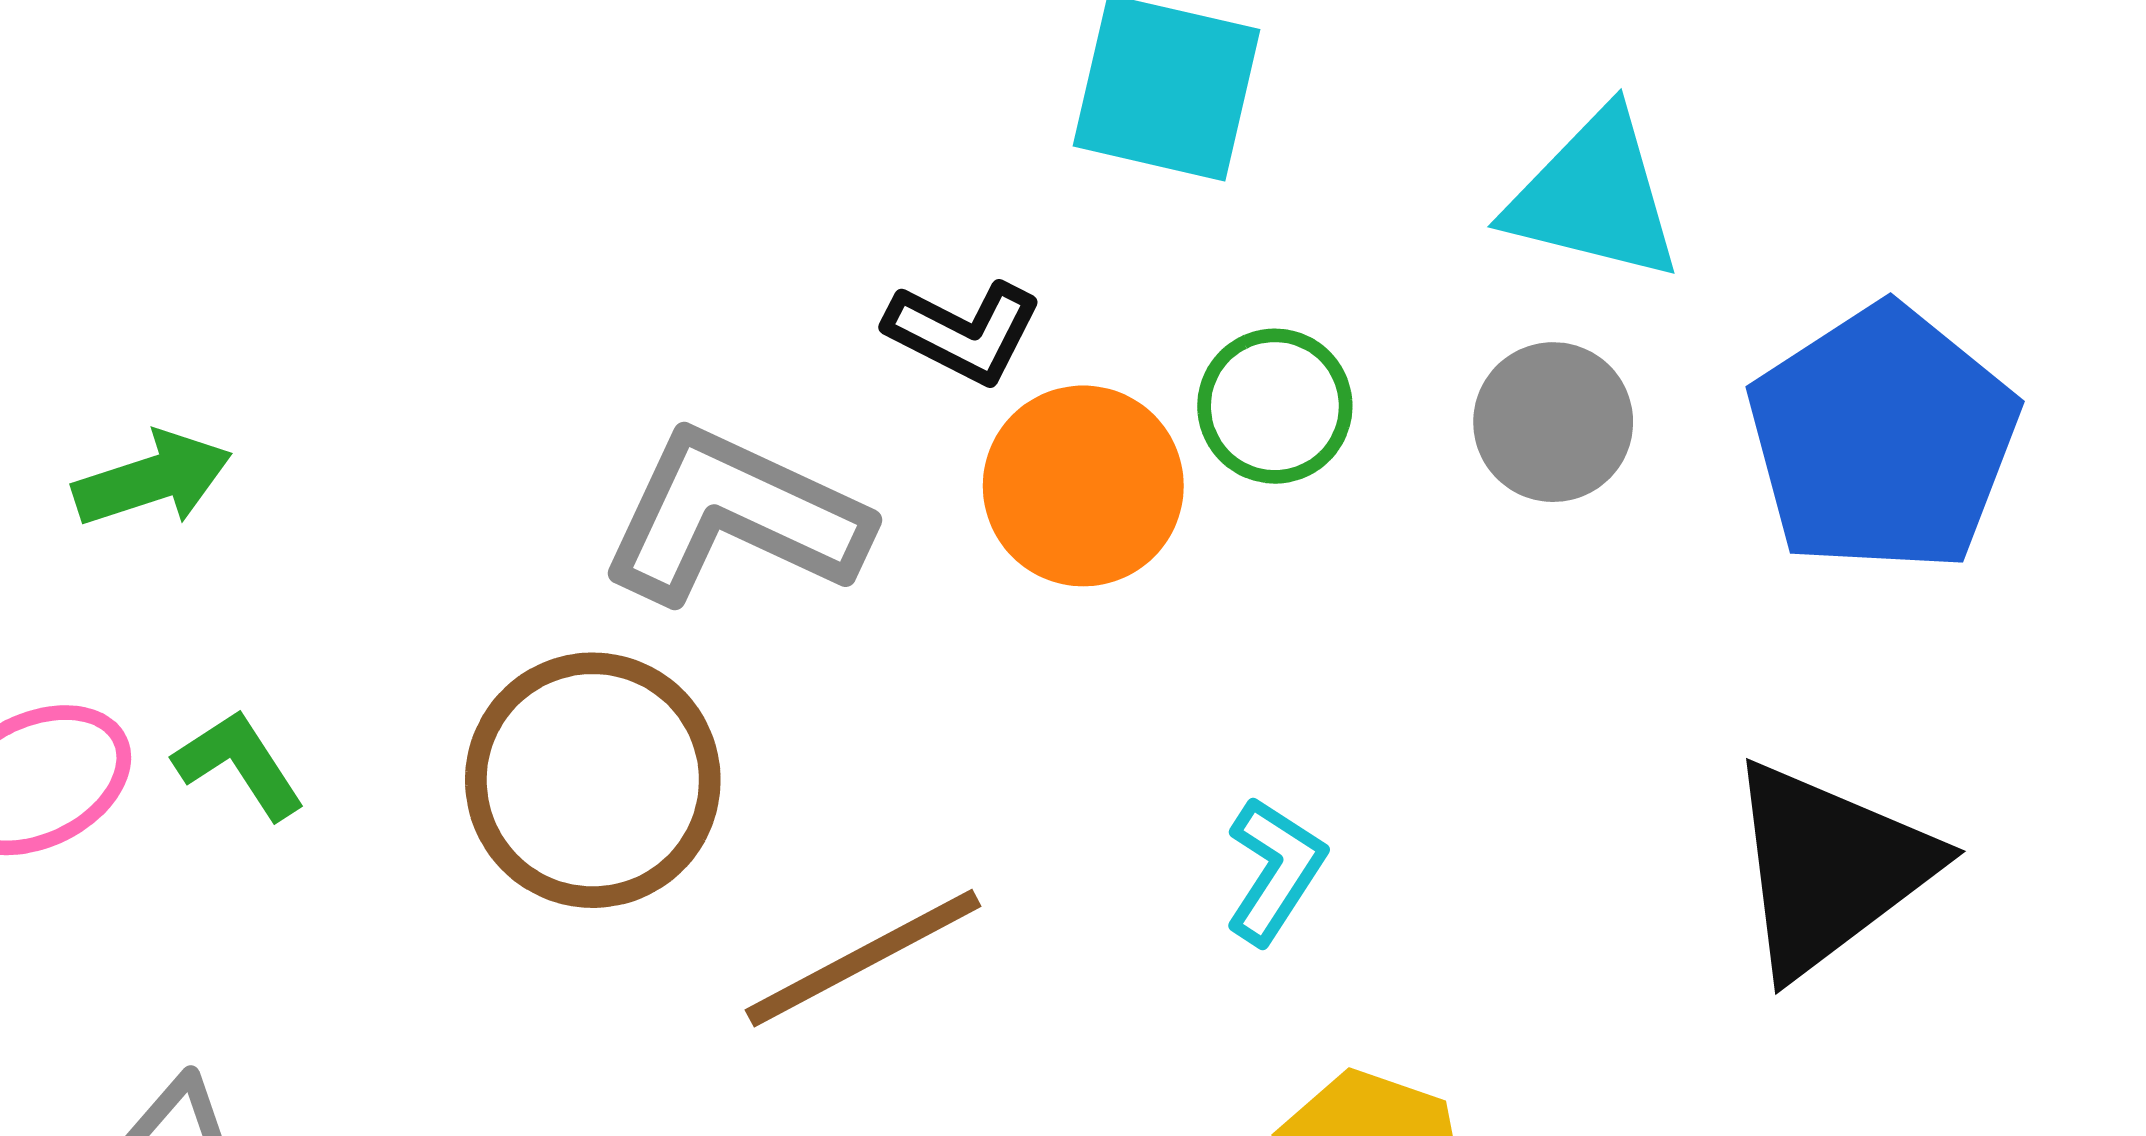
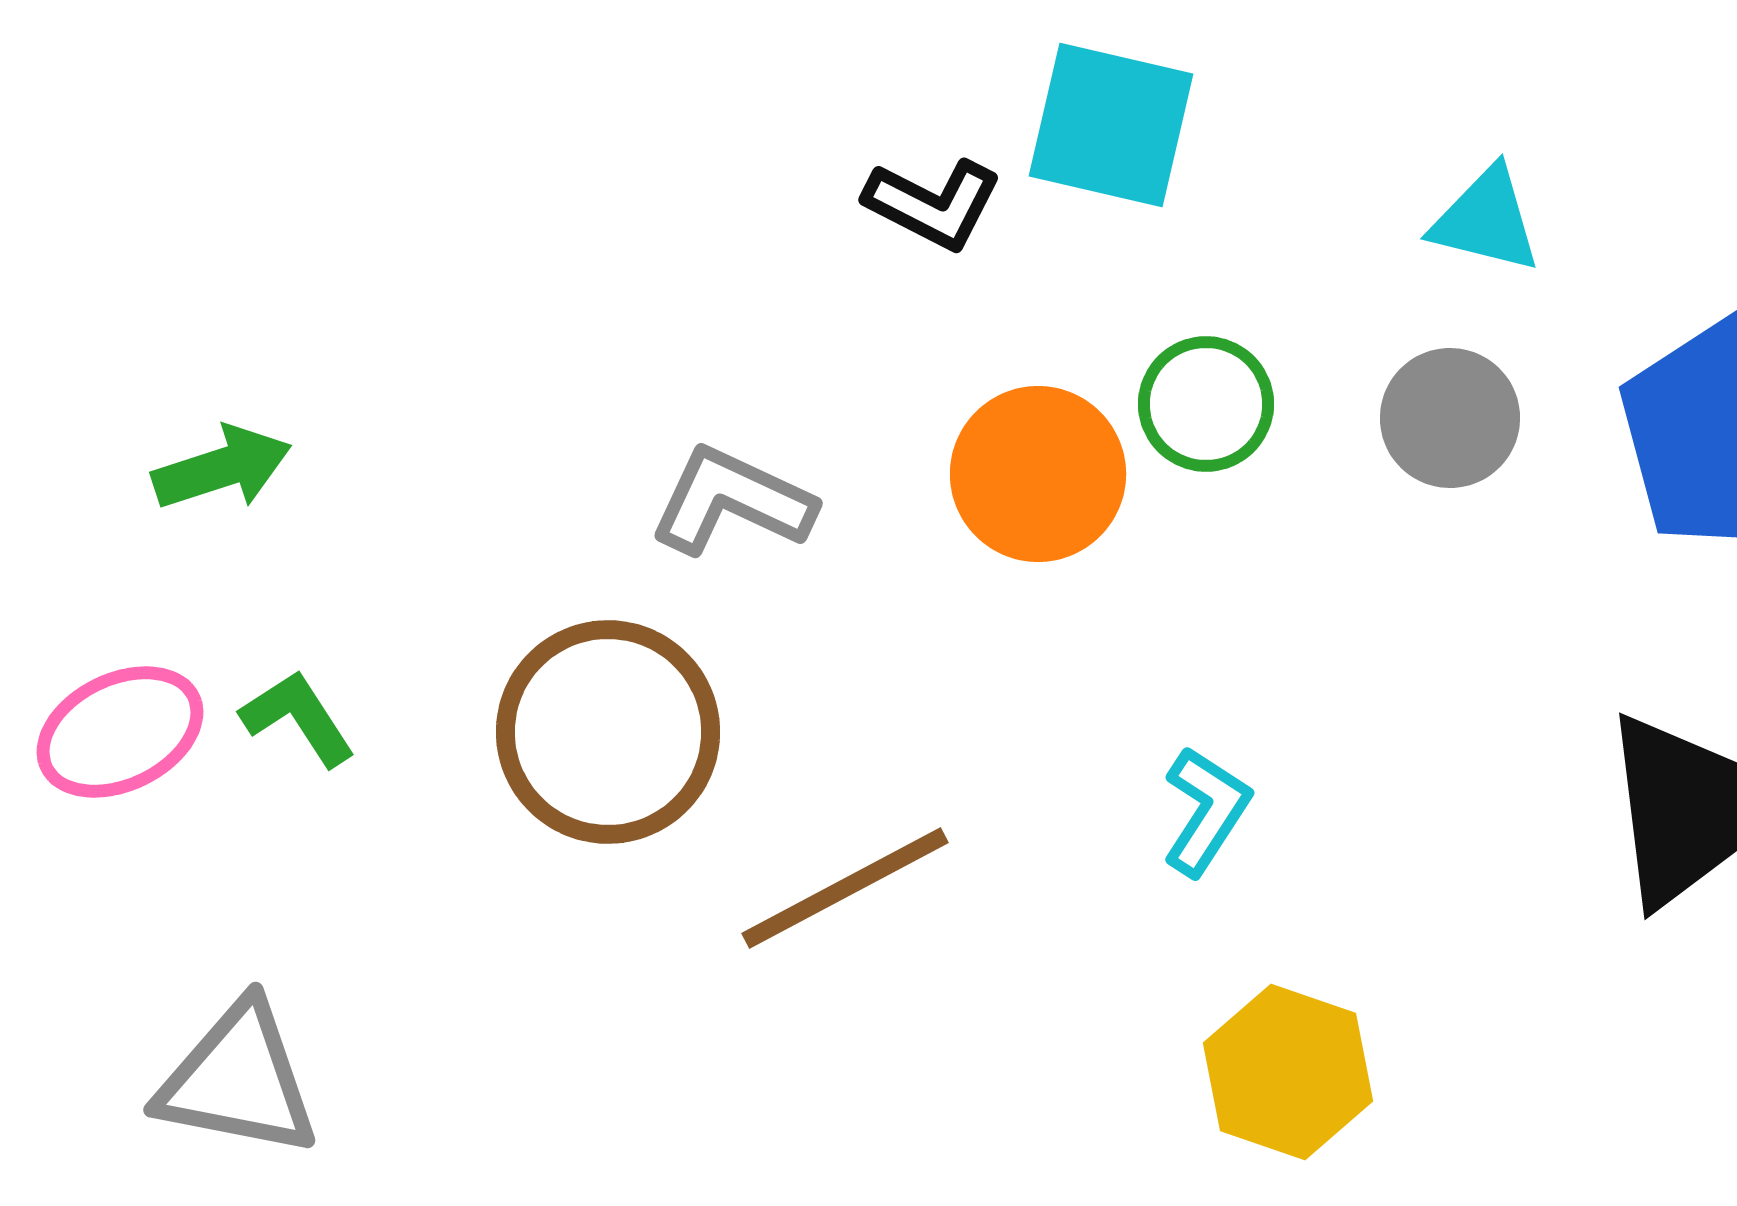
cyan triangle: (1594, 196) -> (1486, 220), size x0.7
black L-shape: (963, 332) -> (933, 204), moved
gray L-shape: (734, 517) -> (732, 501), size x0.7

